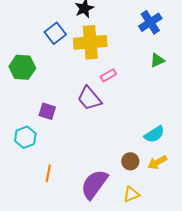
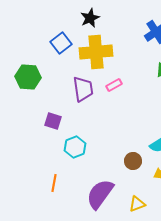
purple trapezoid: (89, 98) -> (83, 89), moved, turned -148
cyan hexagon: (25, 137) -> (75, 147), moved
brown circle: (130, 161) -> (133, 161), moved

